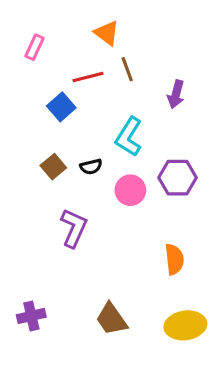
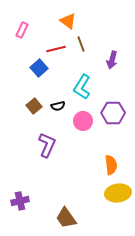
brown trapezoid: (112, 319) -> (66, 218), moved
yellow ellipse: (185, 325) -> (118, 193), moved

